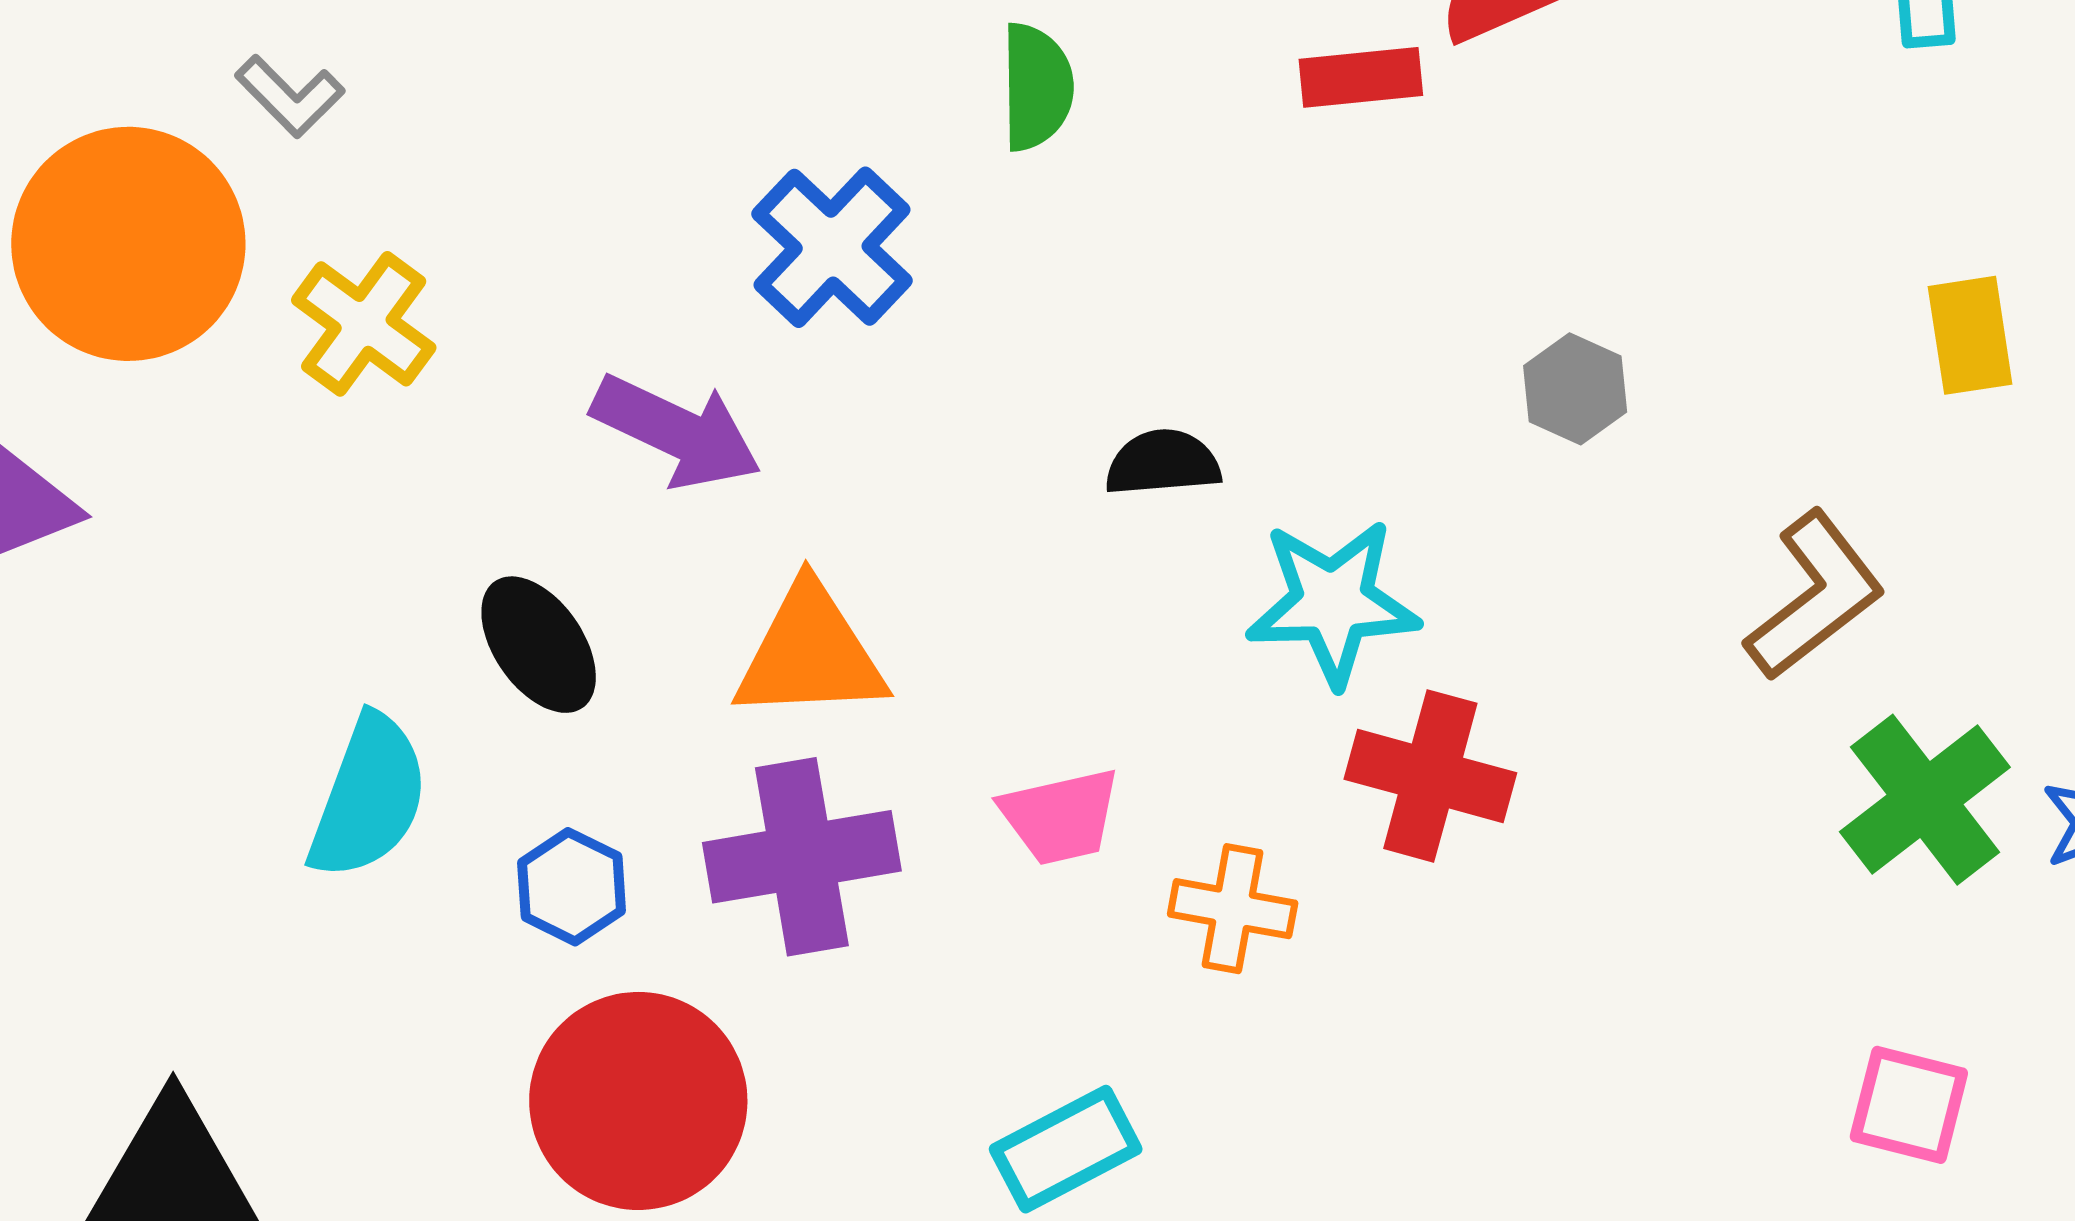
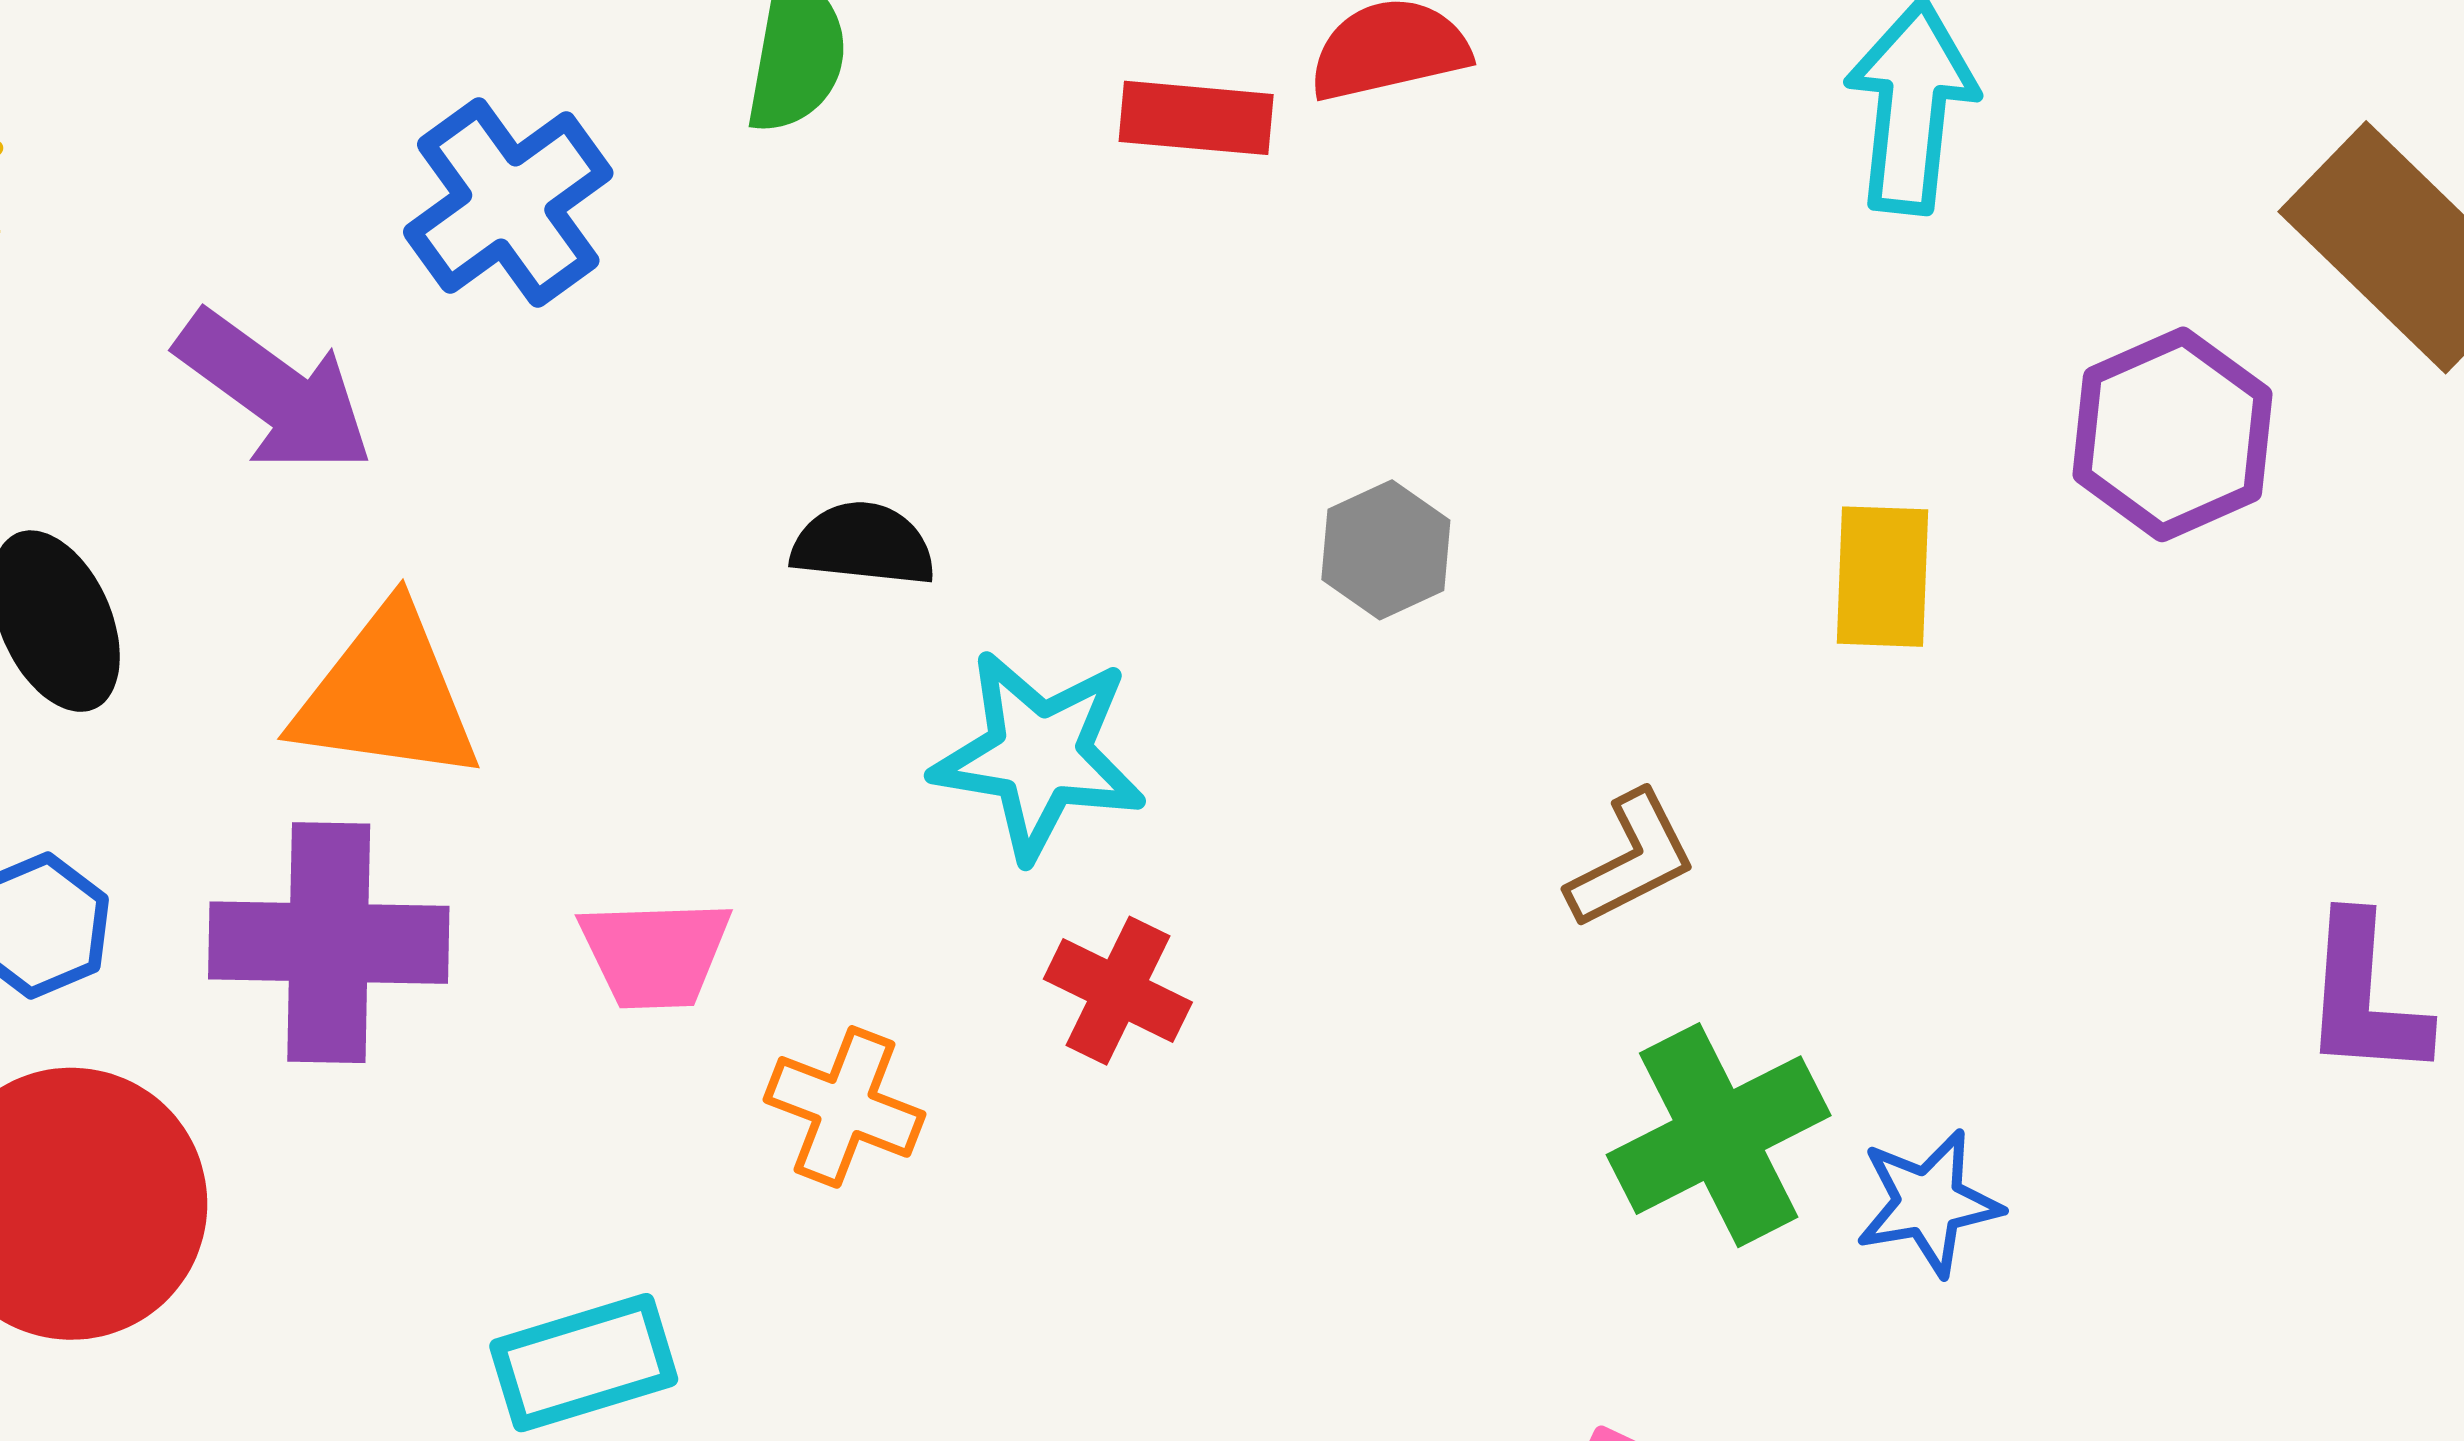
brown L-shape: (1815, 596) -> (1631, 860), size x0.7
red cross: (1430, 776) -> (1118, 991), size x0.7

